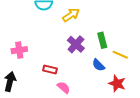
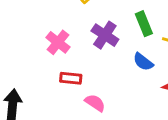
pink cross: (19, 50) -> (58, 42), moved, turned -35

